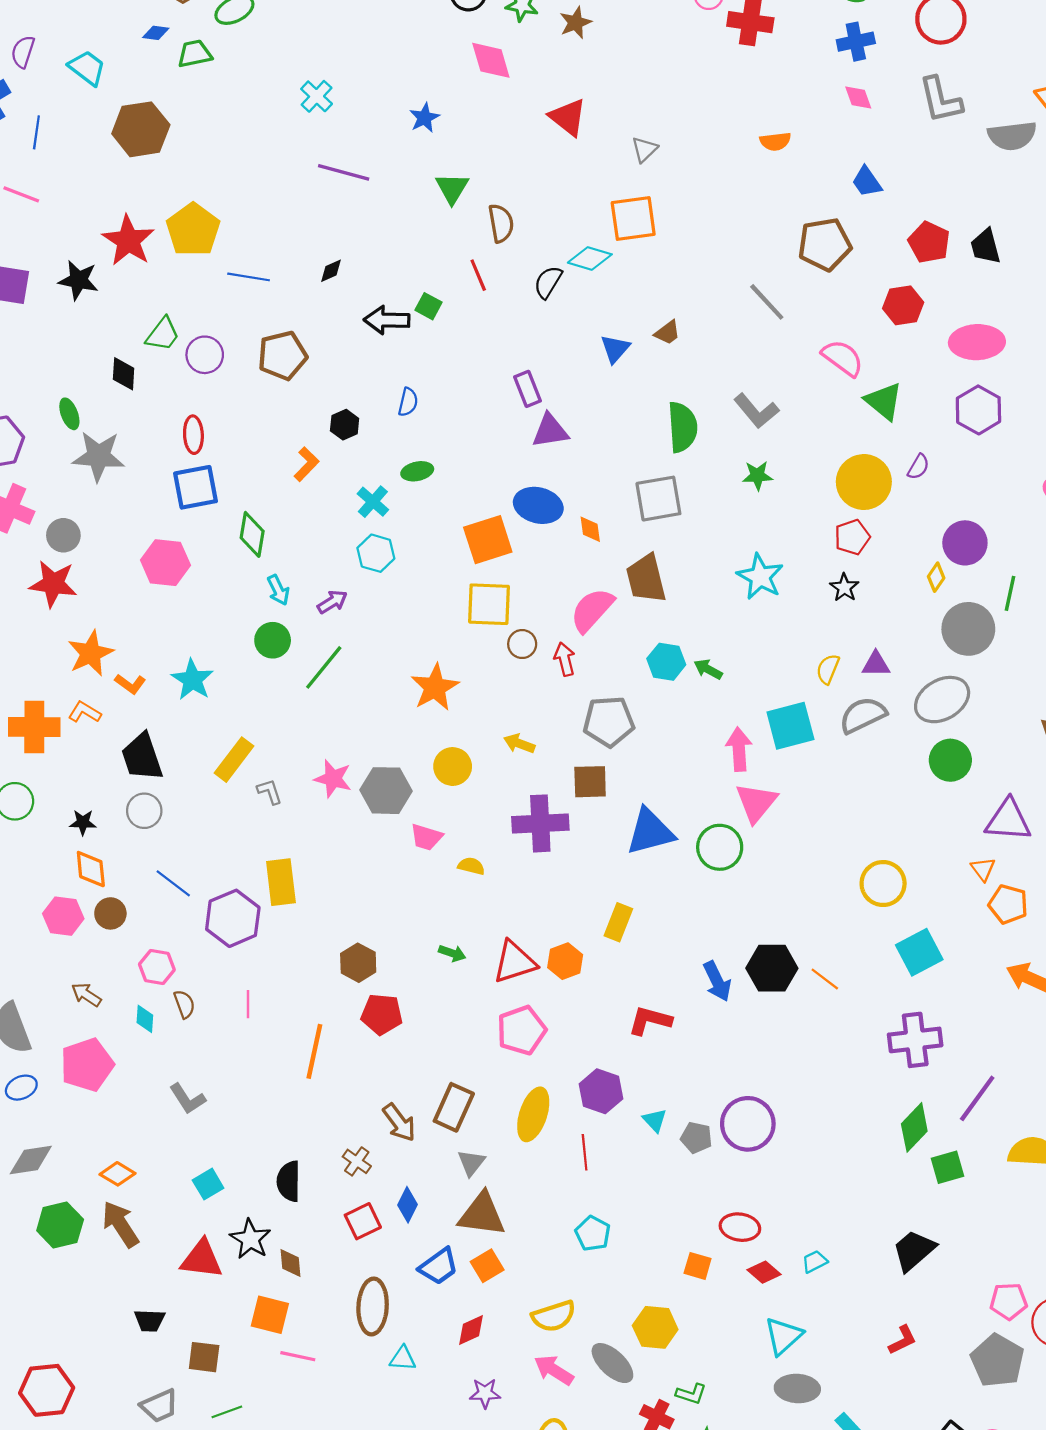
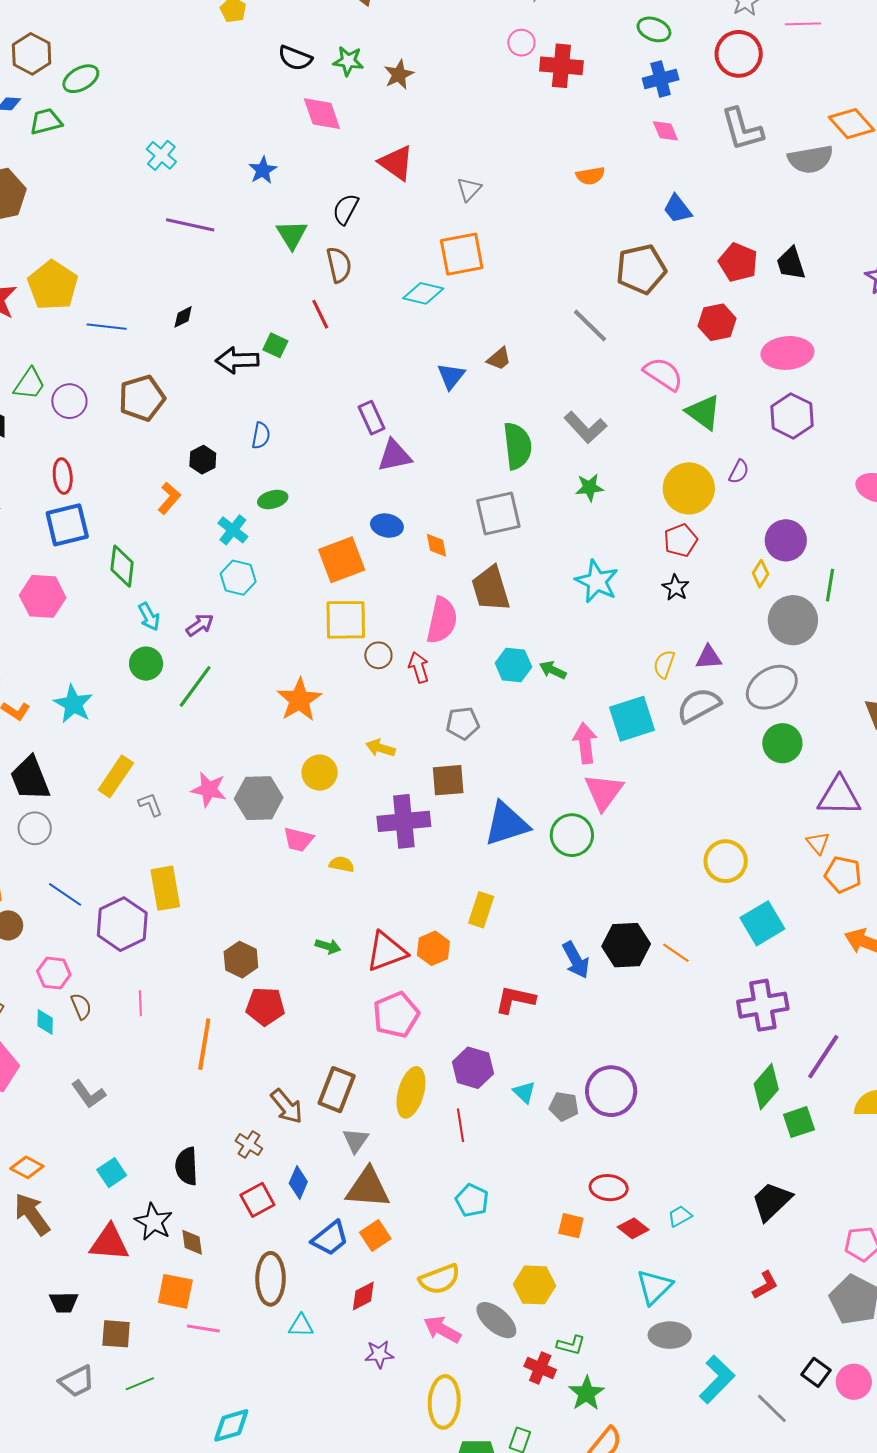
black semicircle: (548, 282) -> (346, 209), moved
blue ellipse: (538, 505) -> (387, 526), size x0.7
pink semicircle: (592, 610) -> (442, 620), turned 153
gray pentagon: (609, 722) -> (463, 723), size x0.7

